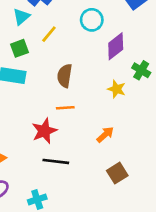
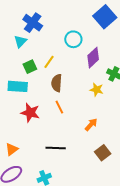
yellow line: (49, 34) -> (49, 62), moved
green square: (19, 48) -> (30, 67), moved
orange line: (65, 108) -> (59, 107), turned 72
red star: (44, 131) -> (30, 113), moved, turned -30

